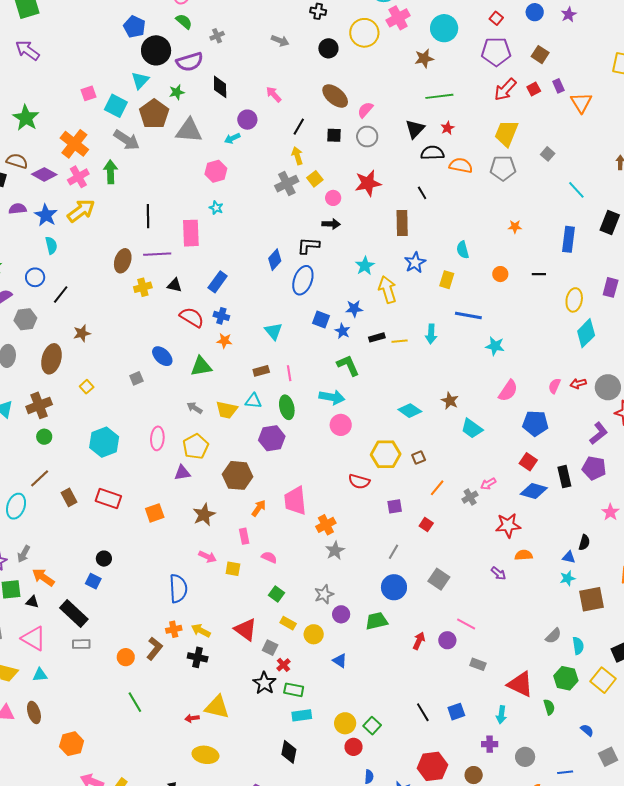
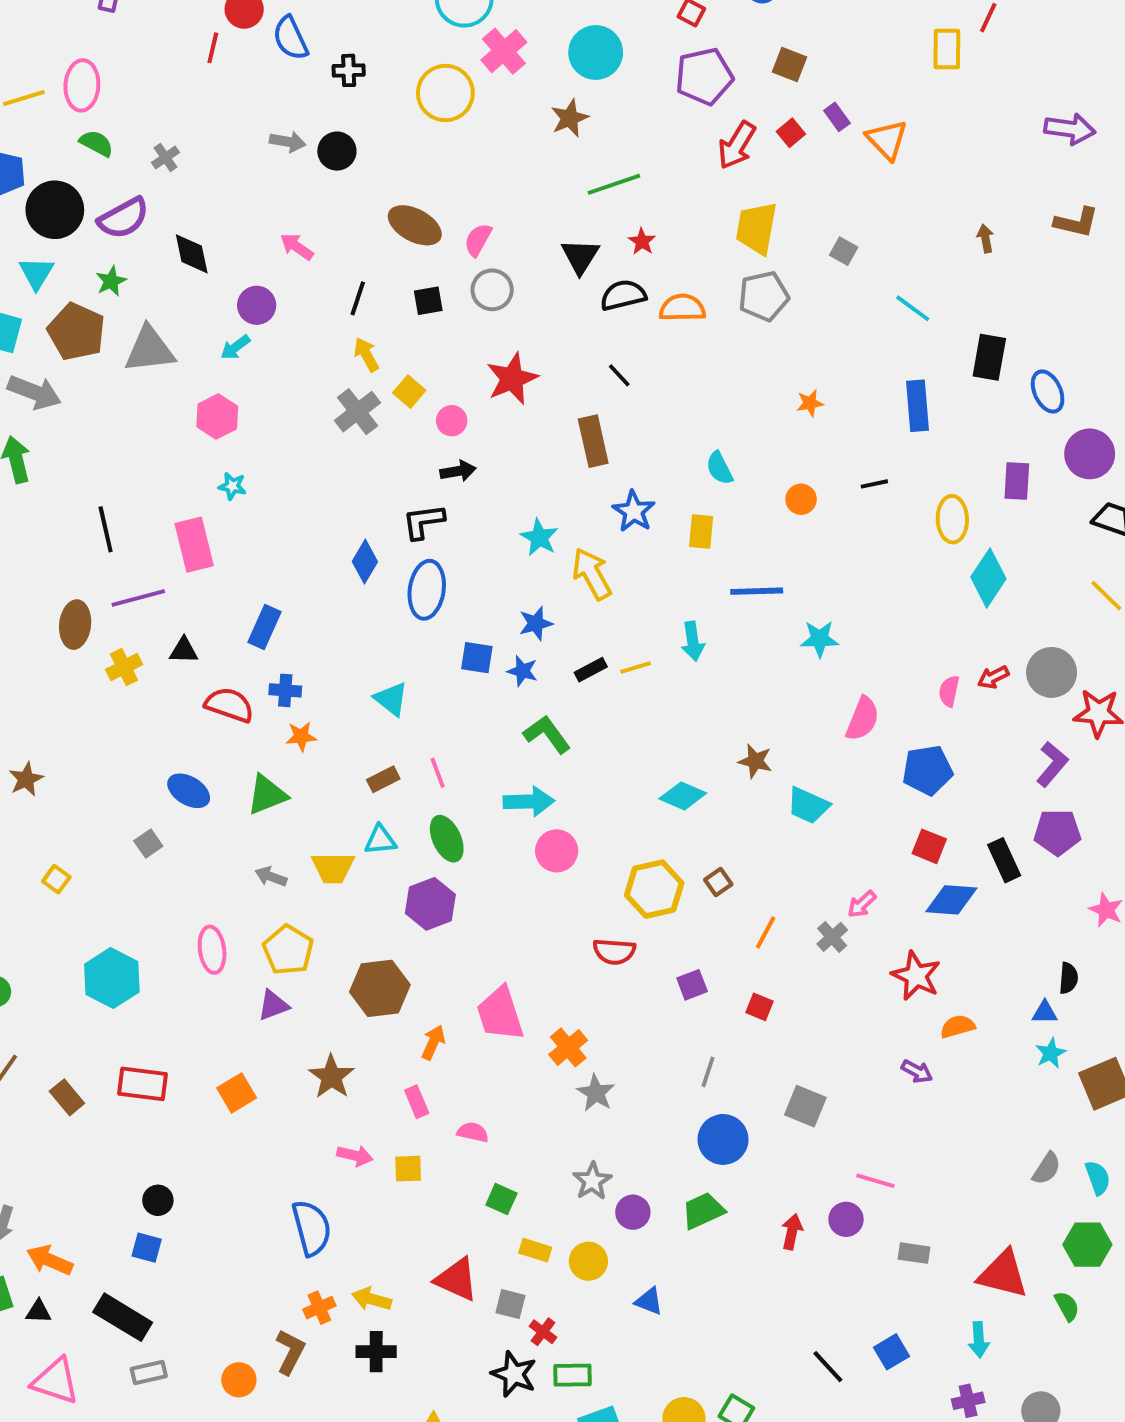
black circle: (328, 48) -> (337, 151), moved
red star: (508, 525) -> (916, 976), turned -30

